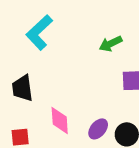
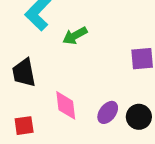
green arrow: (111, 44) -> (75, 36), moved

